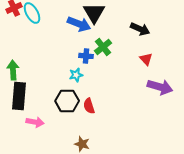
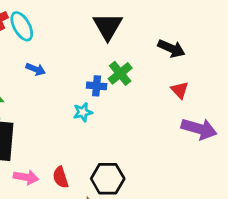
blue arrow: (79, 24) -> (36, 69), moved, size x0.6
black hexagon: (67, 101) -> (108, 179), moved
red semicircle: (89, 106) -> (61, 177), moved

